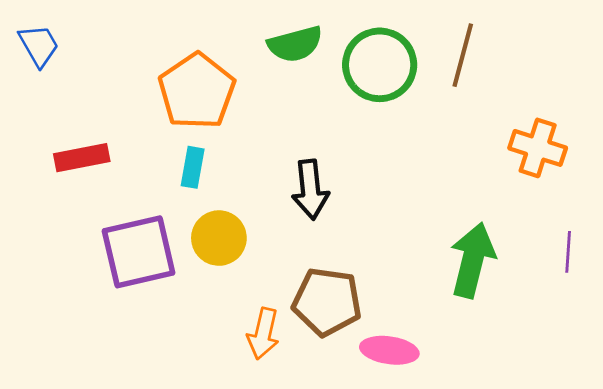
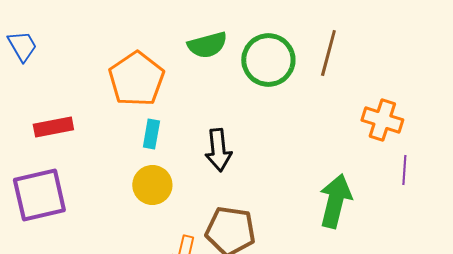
cyan rectangle: (193, 167) -> (151, 134), moved
purple square: (139, 252) -> (39, 195), moved
purple line: (568, 252) -> (404, 170), moved

